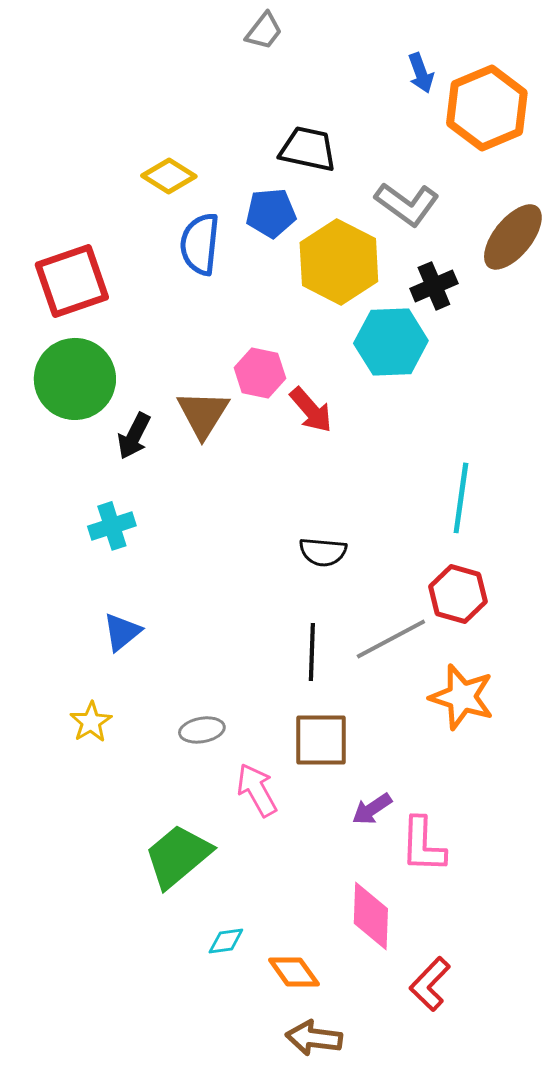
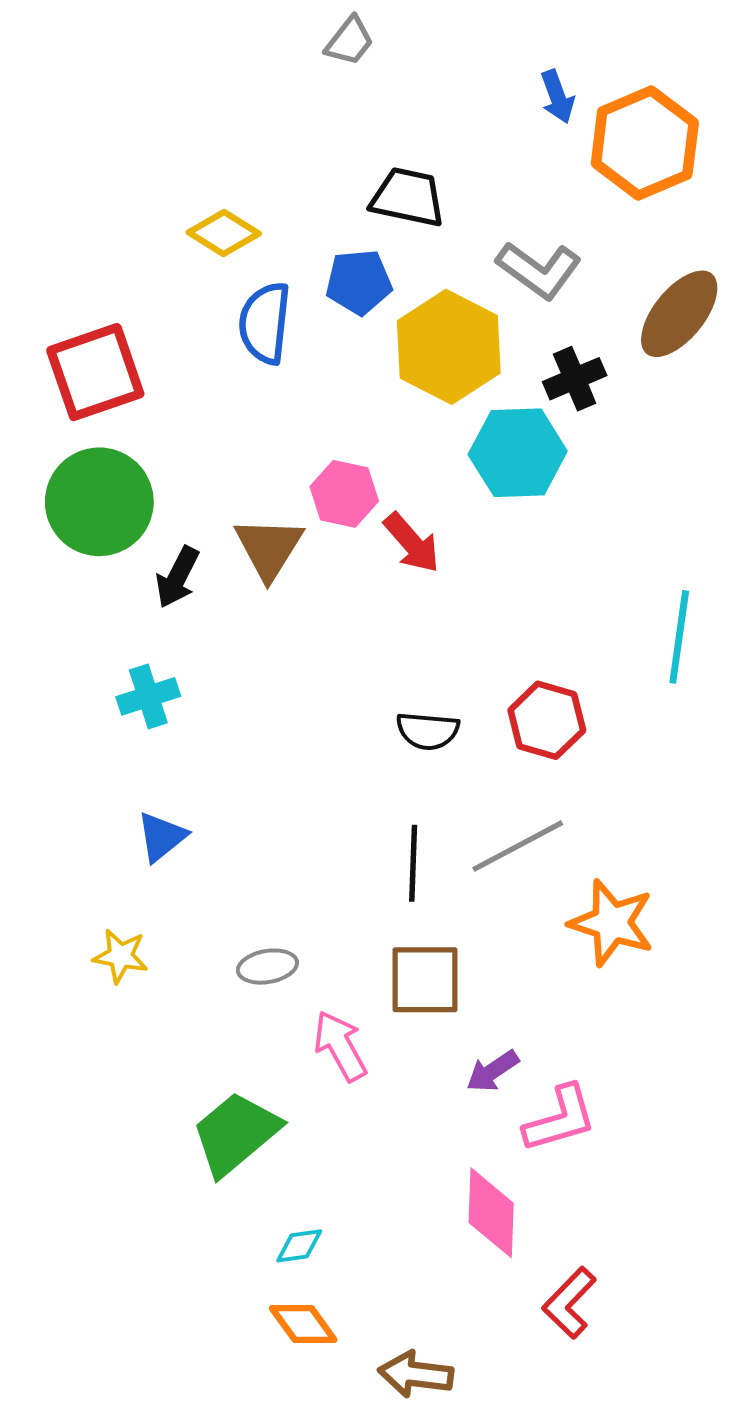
cyan line: (461, 498) -> (679, 637), moved
red hexagon: (458, 594) -> (547, 720), moved
yellow star: (91, 722) -> (120, 956), turned -30
pink L-shape: (423, 845) -> (560, 1119), turned -108
orange diamond: (294, 972) -> (303, 1324), moved

